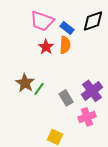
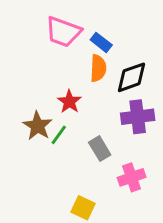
black diamond: (93, 21) -> (132, 77), moved
red star: (46, 47) -> (69, 102), moved
purple cross: (92, 91) -> (138, 117), moved, turned 30

